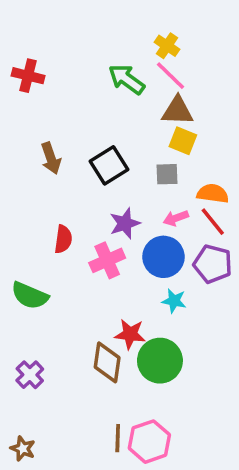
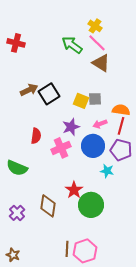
brown triangle: (178, 111) -> (101, 63), turned 30
yellow square: (183, 141) -> (81, 101), moved
brown arrow: (51, 158) -> (29, 90), turned -96
black square: (109, 165) -> (49, 94), moved
red line: (213, 222) -> (121, 126), turned 54
cyan star: (174, 301) -> (107, 171), moved
red star: (130, 334) -> (74, 190), turned 30
brown diamond: (107, 362) -> (48, 206), moved

